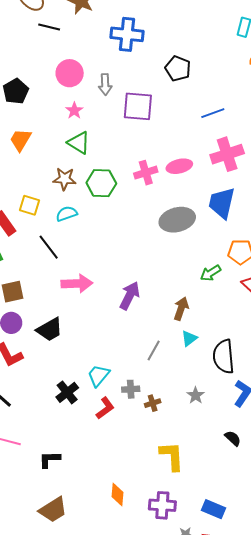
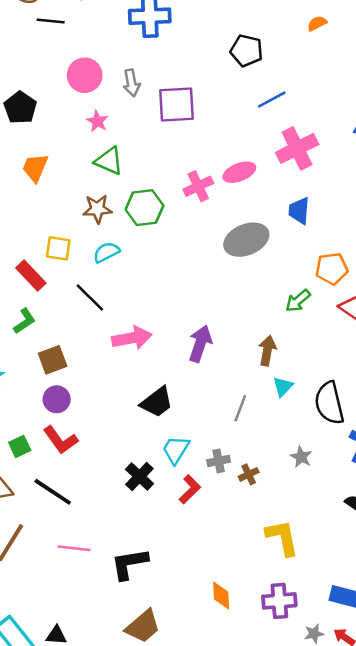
black pentagon: (178, 69) -> (247, 51), moved
blue trapezoid: (222, 203) -> (299, 211), size x0.7
black trapezoid: (50, 330) -> (157, 402), moved
black L-shape: (50, 459) -> (129, 564), size x1.4

